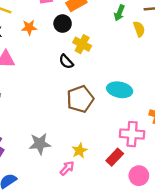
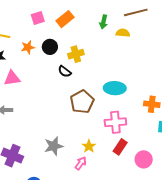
black circle: (63, 24) -> (50, 47), moved
yellow semicircle: (139, 29) -> (123, 33), turned -56
yellow cross: (82, 44) -> (76, 54), turned -35
pink cross: (132, 134) -> (115, 122), moved

